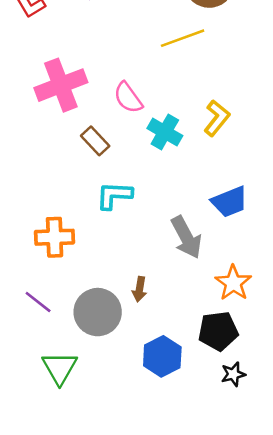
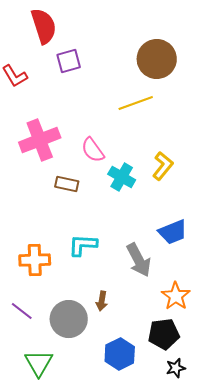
brown rectangle: (95, 141) -> (67, 184), turned -35
cyan L-shape: (114, 195) -> (83, 245), moved

